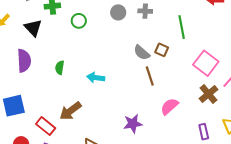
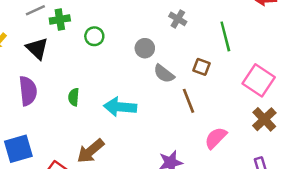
gray cross: (145, 11) -> (178, 19), turned 32
gray circle: (118, 12) -> (145, 48), moved
gray semicircle: (142, 53) -> (164, 74), moved
cyan arrow: (96, 78) -> (120, 107), size x1.4

